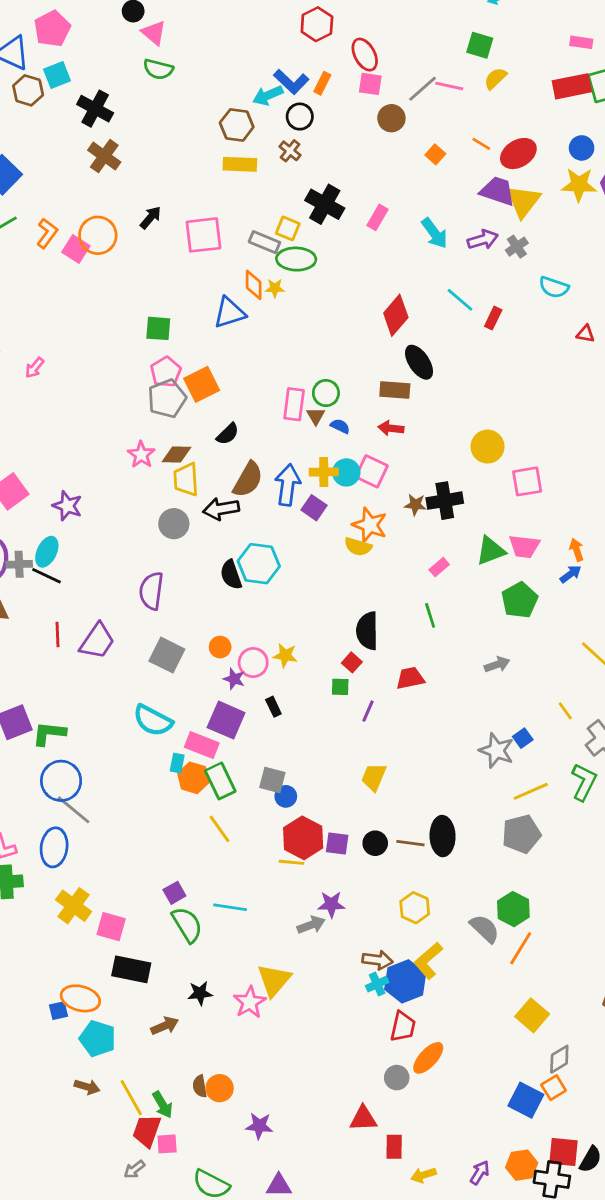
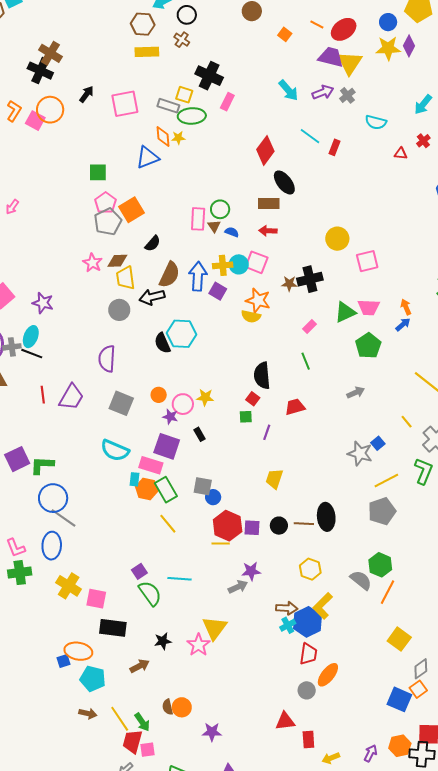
black cross: (95, 109) -> (40, 71), moved
pink rectangle: (377, 217) -> (227, 102), moved

